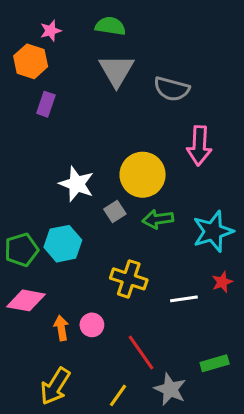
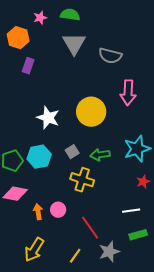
pink star: (51, 31) -> (40, 18), moved
gray square: (115, 212) -> (72, 152), moved
green arrow: (158, 219) -> (100, 155), moved
white line: (184, 299) -> (131, 211), moved
gray star: (170, 389) -> (109, 252), turned 30

